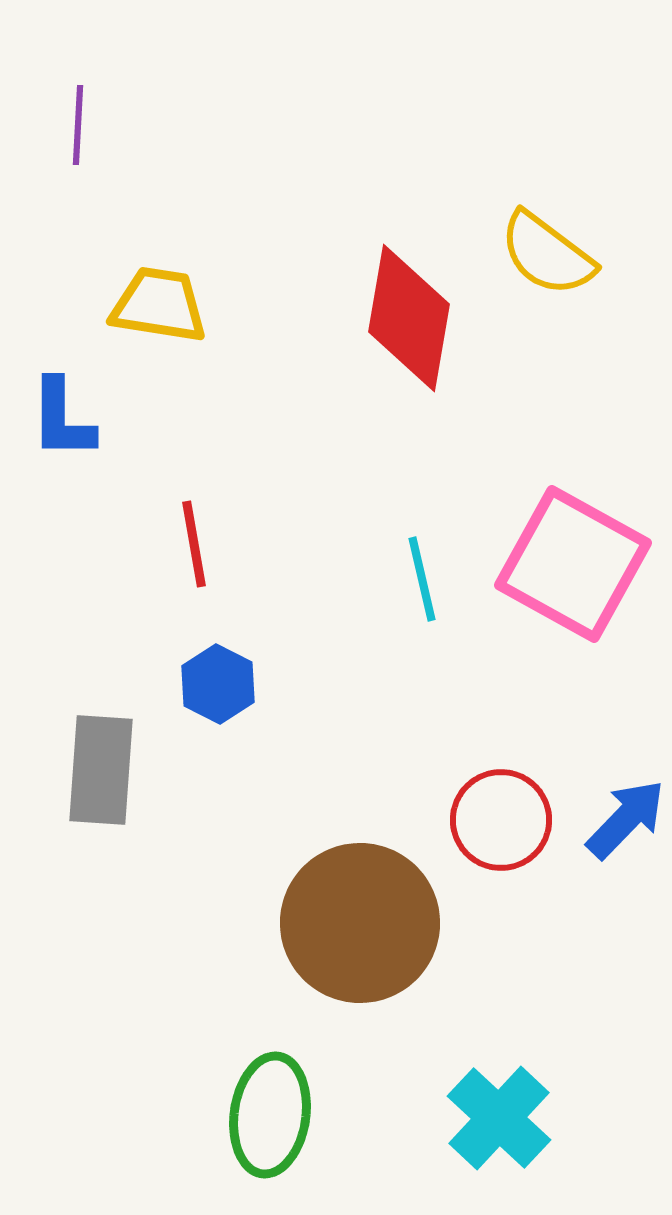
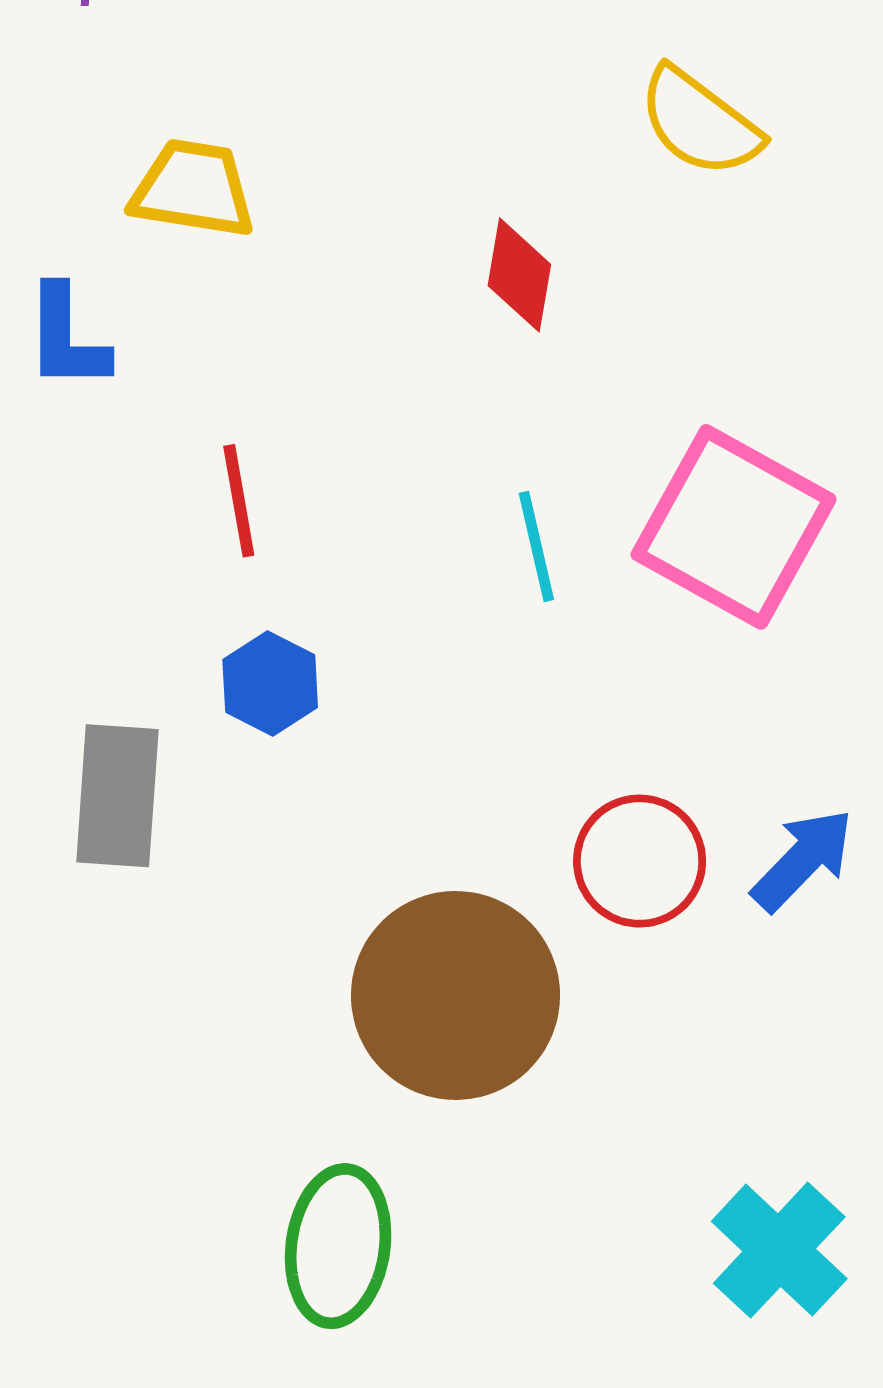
red diamond: (409, 318) -> (519, 275), moved, size x0.6
cyan cross: (499, 1118) -> (779, 1250), moved

